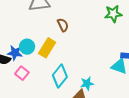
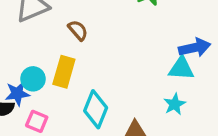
cyan star: (87, 83) -> (175, 104), moved

